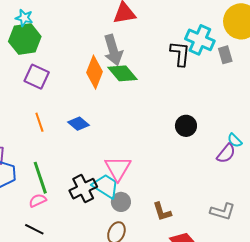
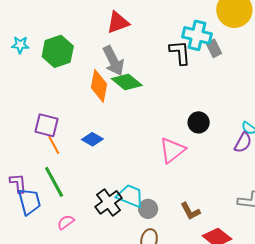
green hexagon: (25, 39) -> (58, 51), moved
gray rectangle: (225, 55) -> (214, 48), moved
purple square: (37, 77) -> (46, 125), moved
pink triangle: (118, 168) -> (172, 150), moved, turned 32
green line: (40, 178) -> (54, 182), moved

